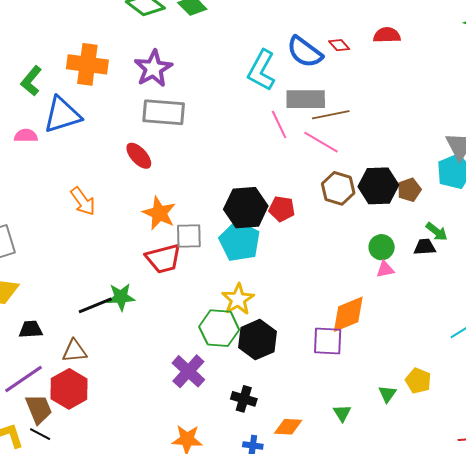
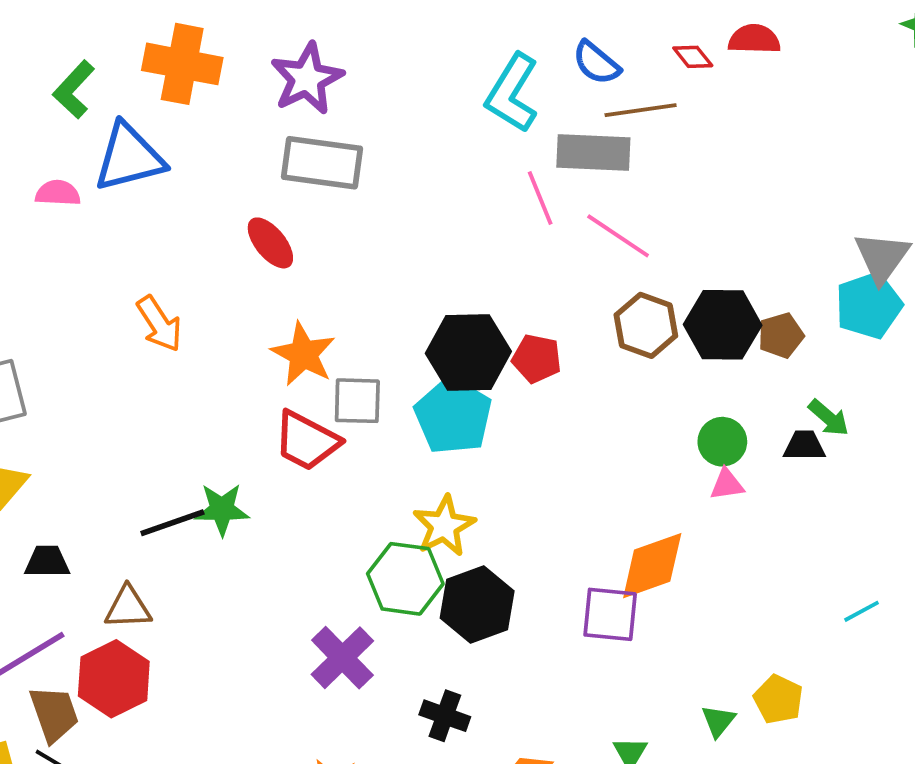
red diamond: (339, 45) -> (693, 57), moved
blue semicircle: (305, 52) -> (596, 63), size x0.7
brown line: (331, 115) -> (641, 110), moved
red trapezoid: (163, 259) -> (307, 441), turned 39

